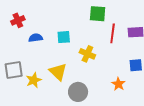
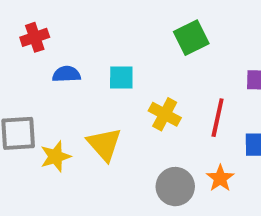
green square: (98, 14) -> (191, 38), turned -36
red line: (113, 33) -> (218, 118), moved
gray circle: (78, 92) -> (175, 187), moved

